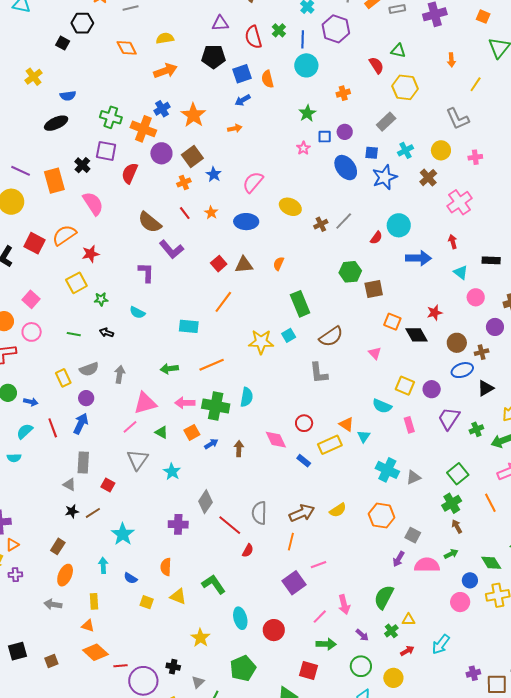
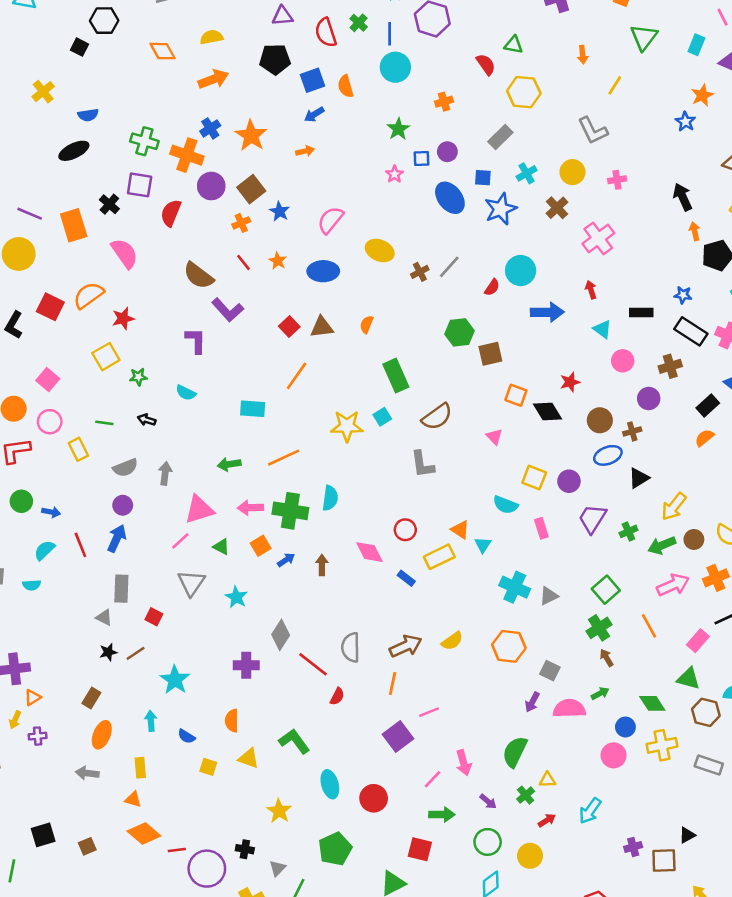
yellow rectangle: (63, 378) -> (78, 449), moved

